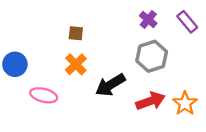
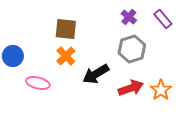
brown square: (76, 33) -> (66, 29), size x1.6

